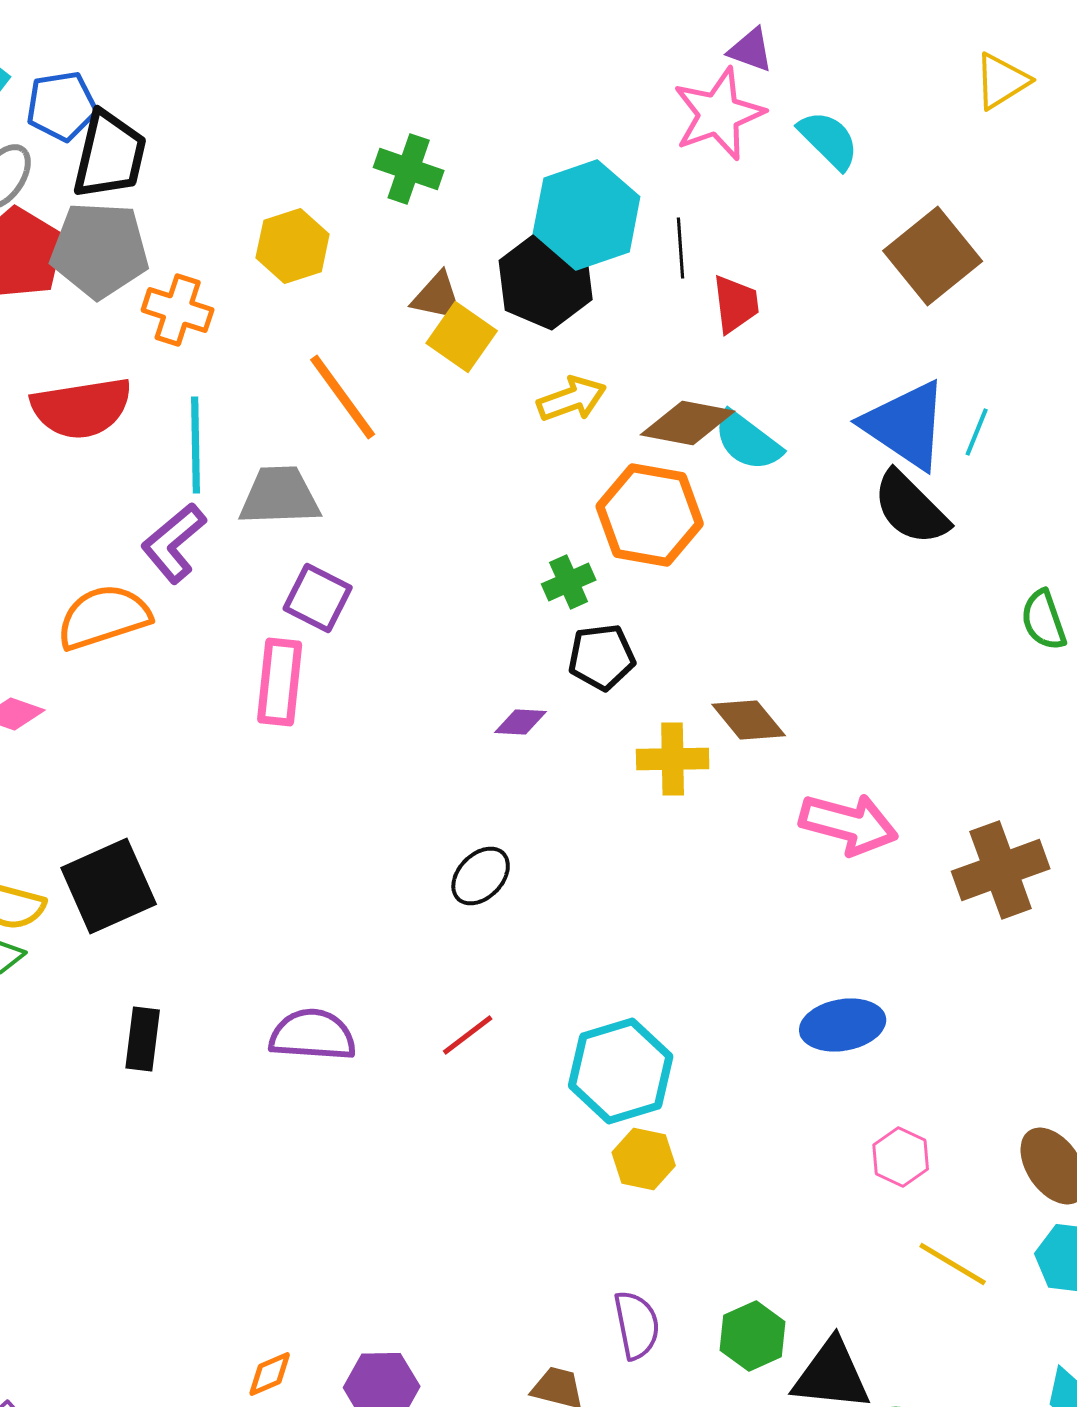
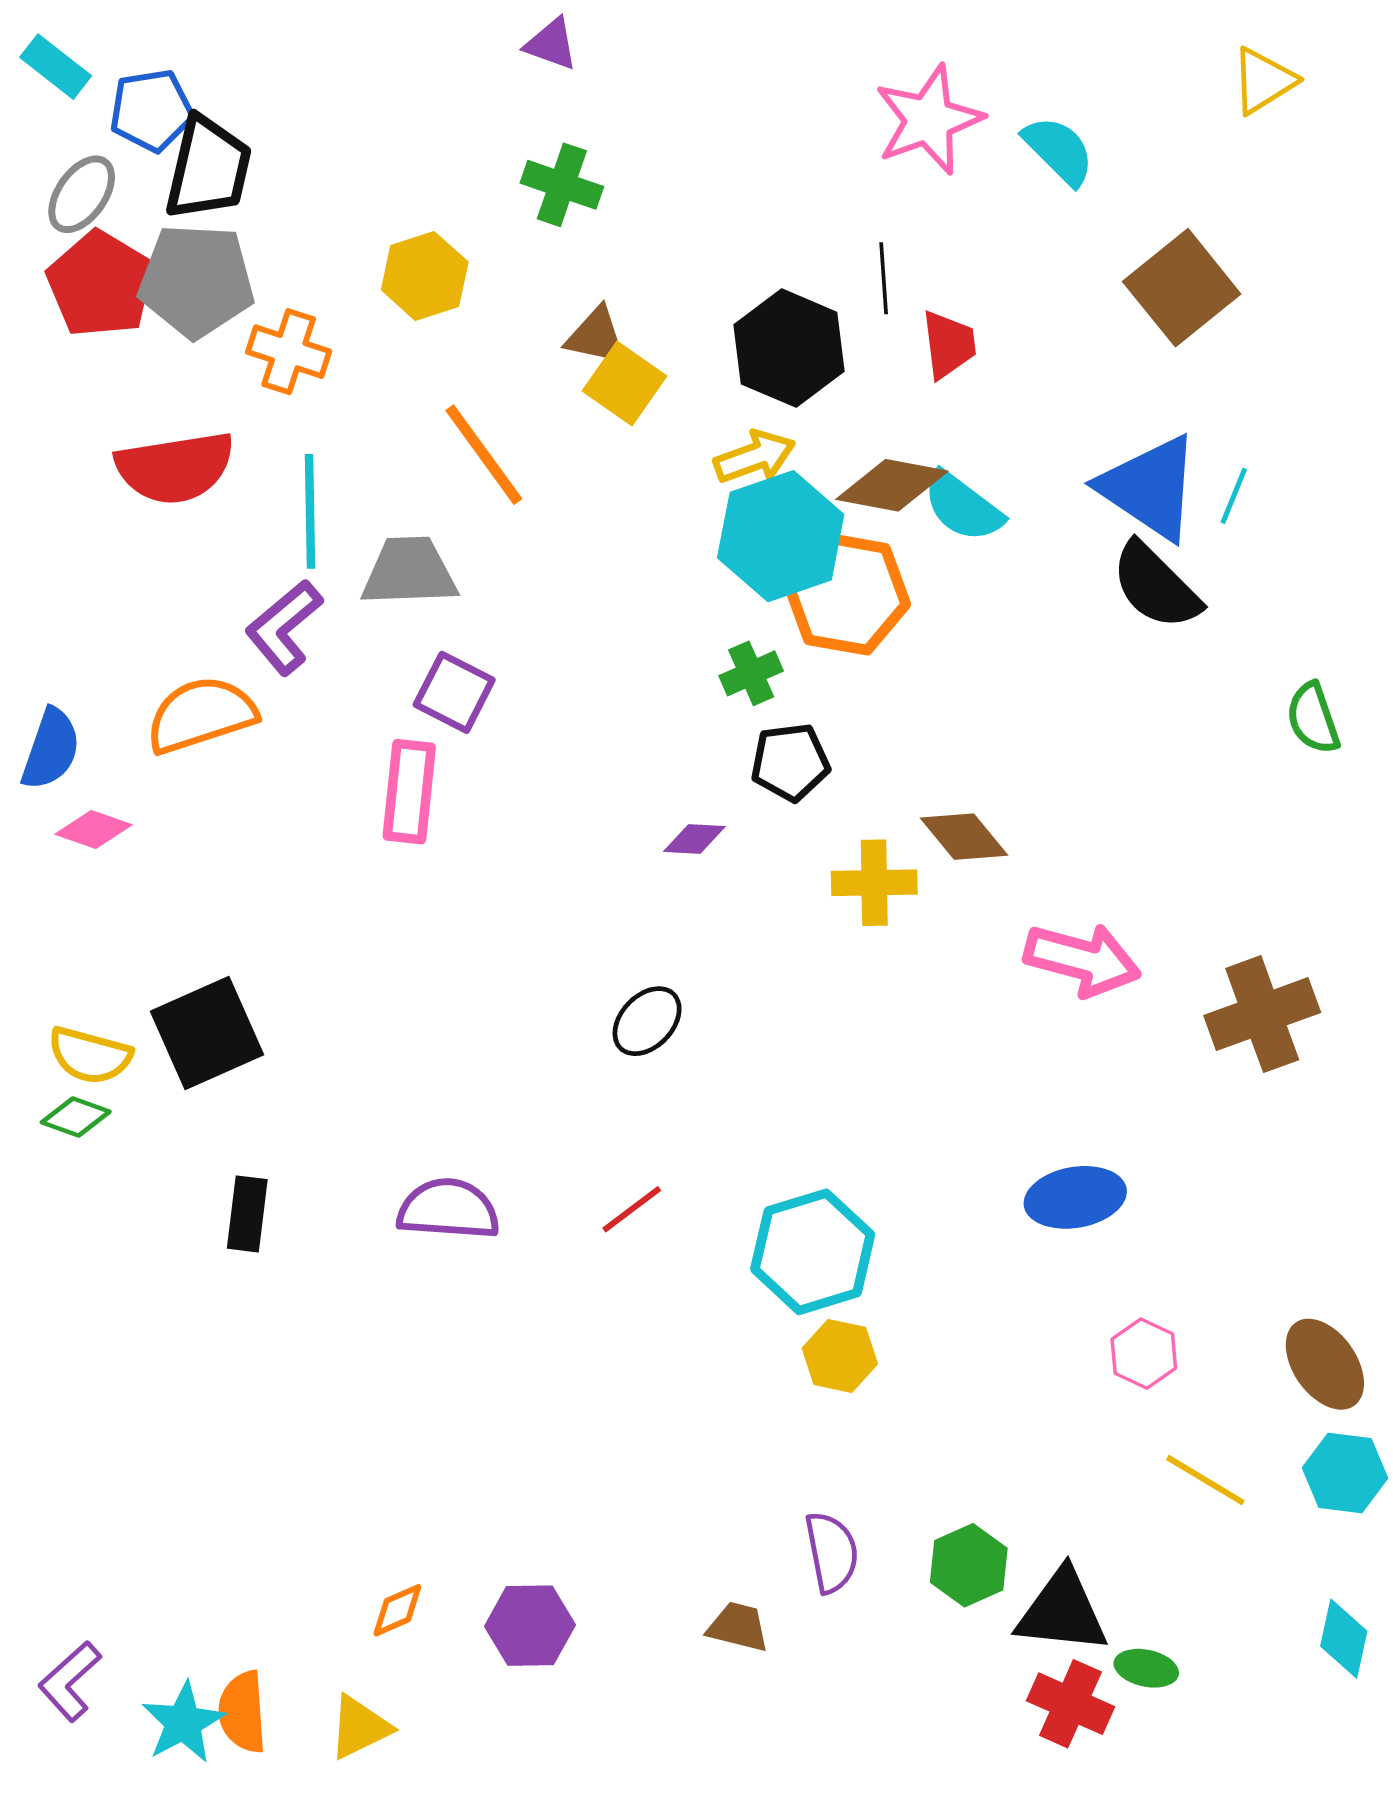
purple triangle: (751, 50) -> (551, 44), moved
cyan hexagon: (587, 215) -> (781, 536), moved
black hexagon: (546, 280) -> (789, 348), moved

